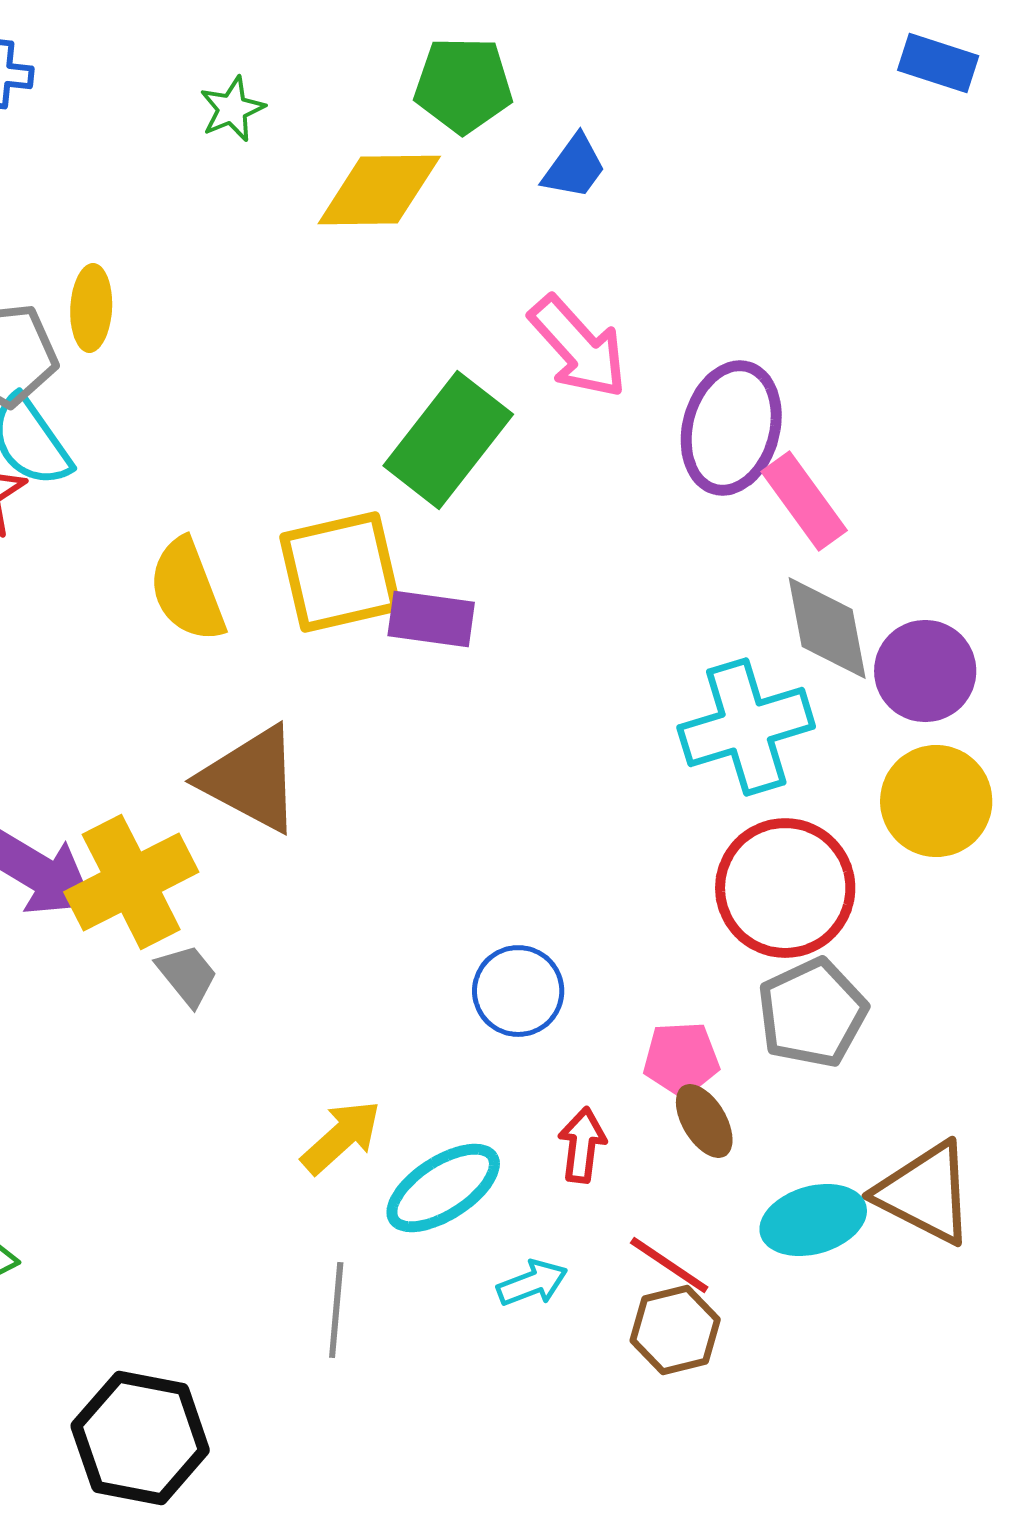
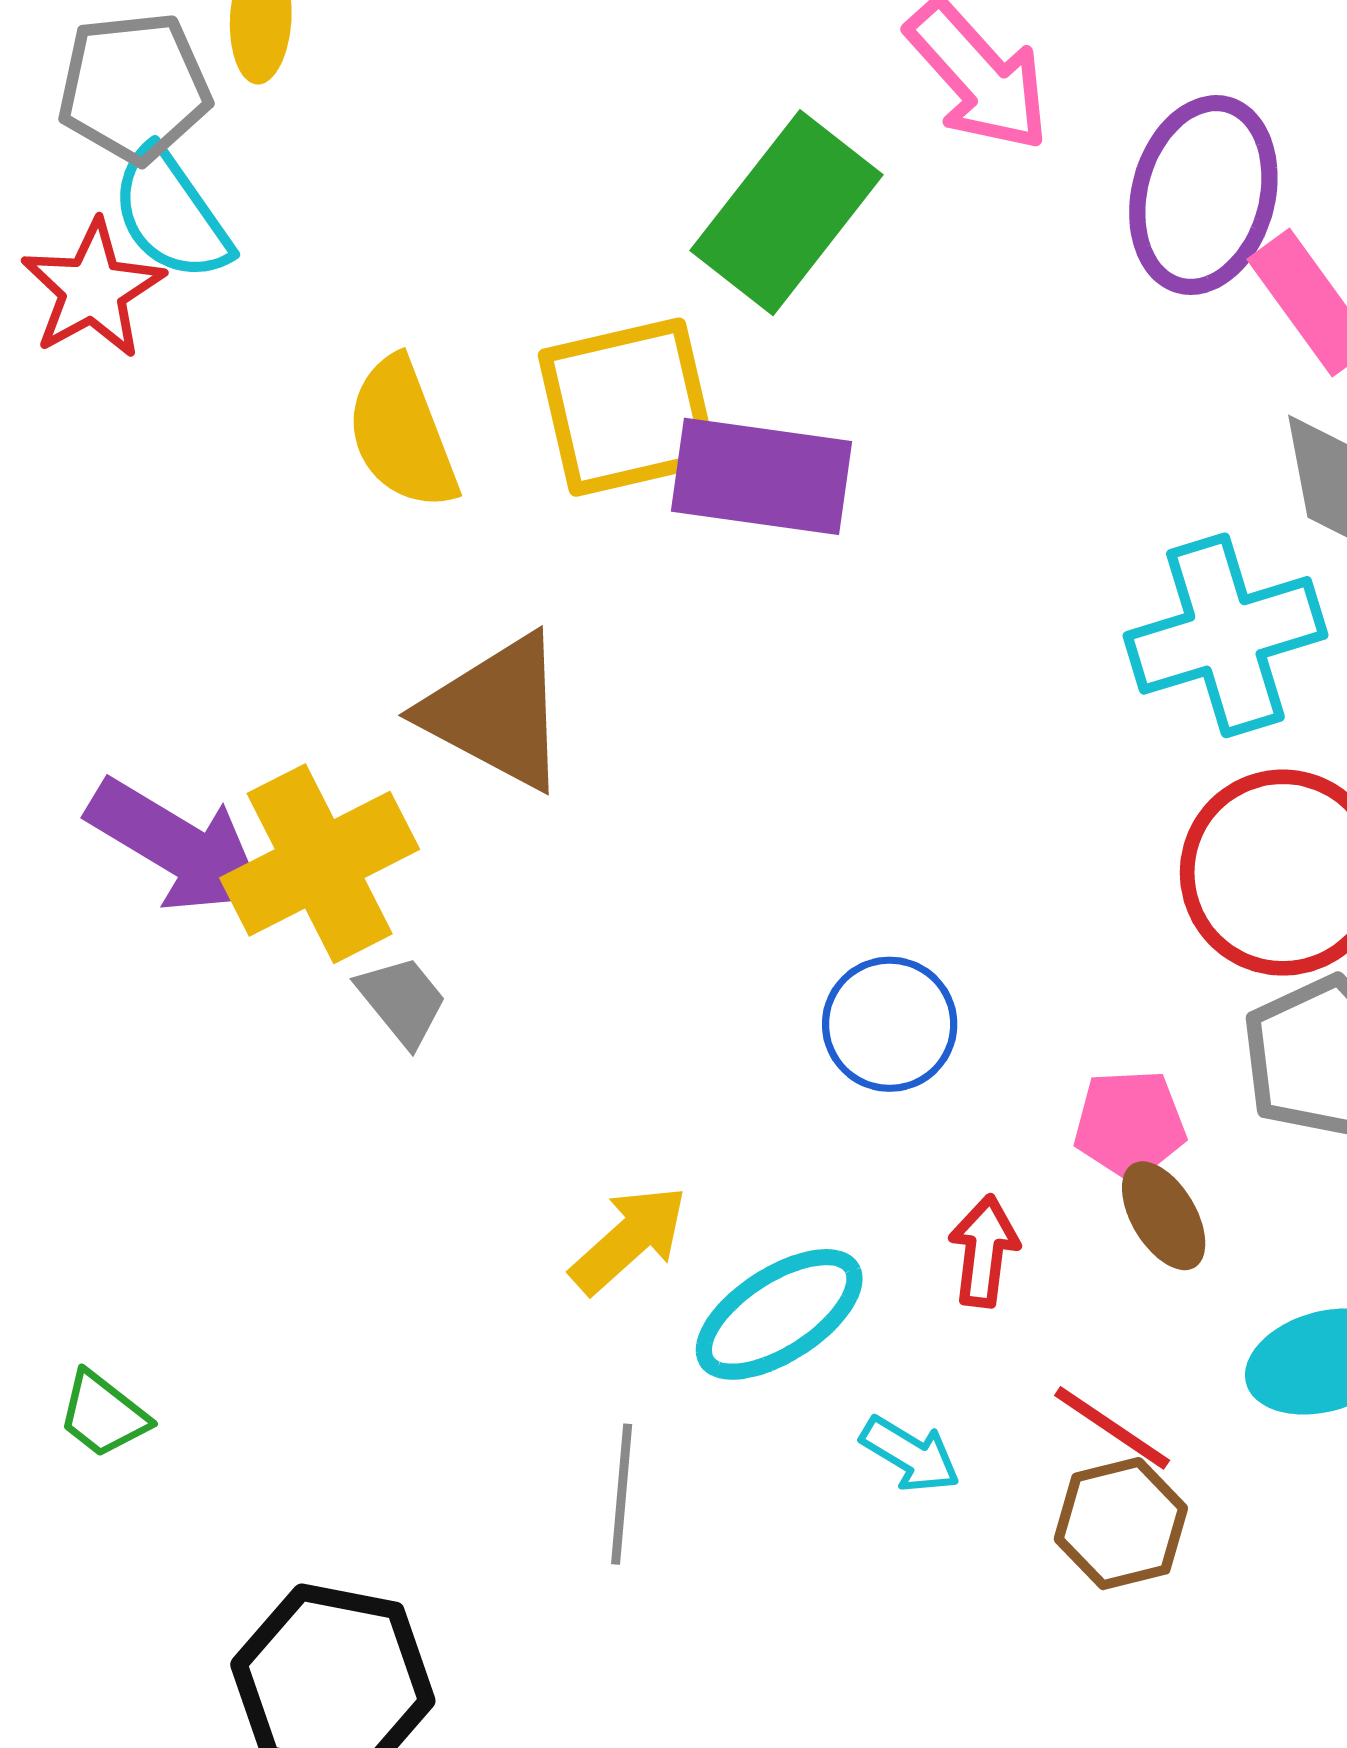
purple rectangle: (431, 619) -> (761, 476), size x1.4
cyan arrow: (532, 1283) -> (910, 1454), turned 52

